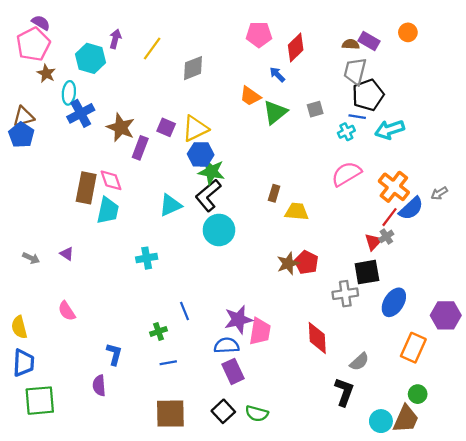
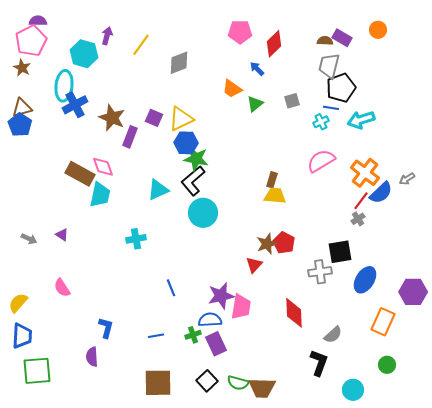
purple semicircle: (41, 23) -> (38, 21), turned -30
brown star: (46, 73) -> (22, 68), moved
cyan ellipse: (69, 93) -> (64, 86), size x1.4
green triangle: (275, 112) -> (255, 104), size x0.7
brown rectangle: (86, 188) -> (80, 174), turned -72
brown rectangle: (274, 193) -> (272, 180), moved
red triangle: (373, 242) -> (254, 265), moved
yellow semicircle: (19, 327) -> (18, 303), turned 55
green cross: (159, 331) -> (193, 335), moved
brown trapezoid: (406, 419) -> (262, 388), moved, turned 68

